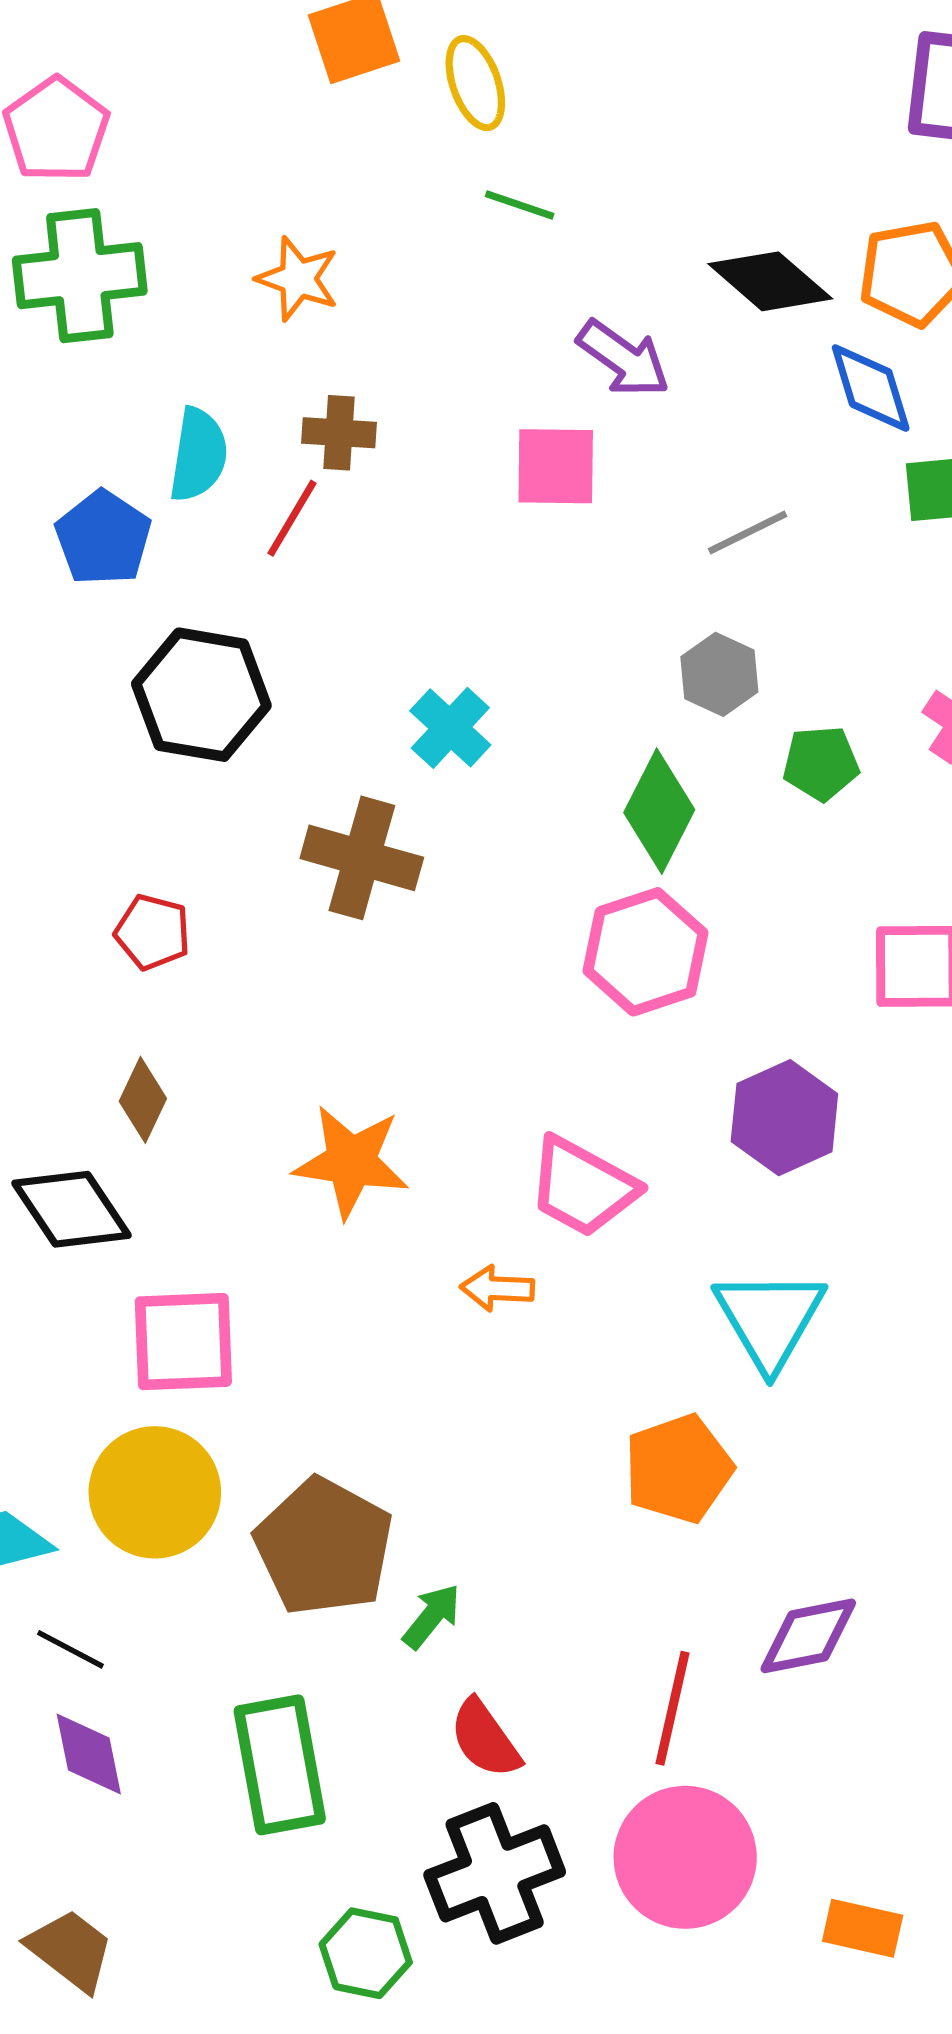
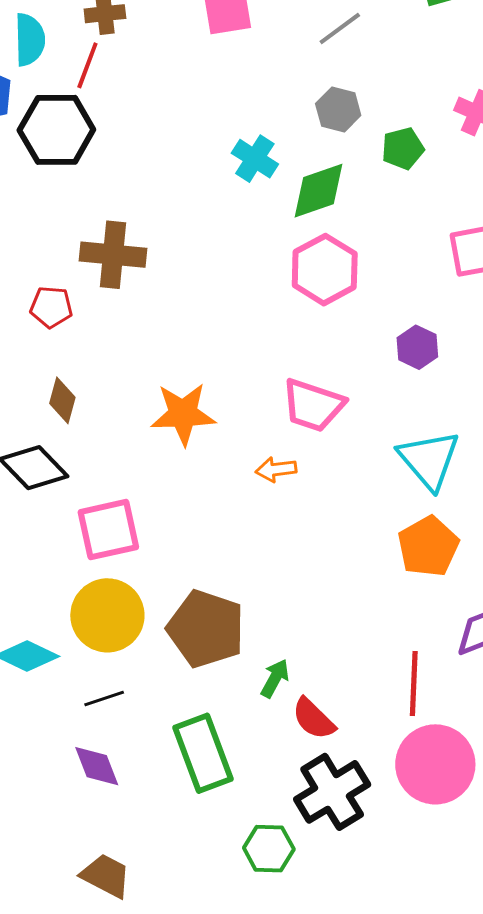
black hexagon: (201, 695) -> (56, 130), moved
cyan cross: (450, 728) -> (255, 159), moved
green diamond: (659, 811) -> (318, 191), turned 54
brown cross: (362, 858) -> (113, 255), moved
purple hexagon: (784, 1118) -> (417, 347), size x0.7
orange pentagon: (678, 1469) -> (428, 546), moved
green arrow: (432, 1616) -> (275, 678), moved
black line: (70, 1649) -> (104, 699), moved, turned -36

